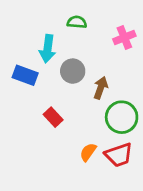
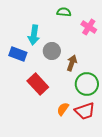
green semicircle: (77, 22) -> (64, 12), moved
pink cross: (124, 38) -> (89, 27), turned -35
red rectangle: (53, 117) -> (38, 84), size x1.5

